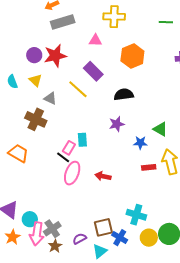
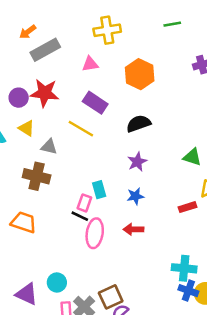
red star: (55, 56) -> (45, 93), turned 30
blue star: (140, 143) -> (135, 196), moved
cyan circle: (30, 219) -> (57, 282), moved
brown square: (103, 227) -> (111, 297), moved
blue cross: (120, 238) -> (188, 291), moved

